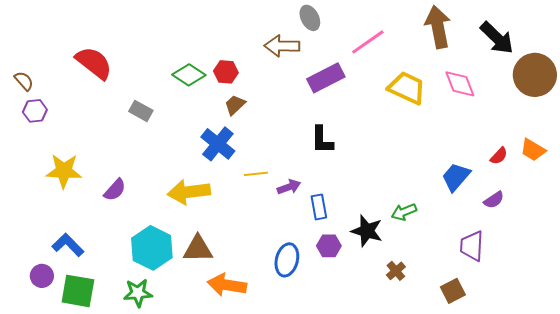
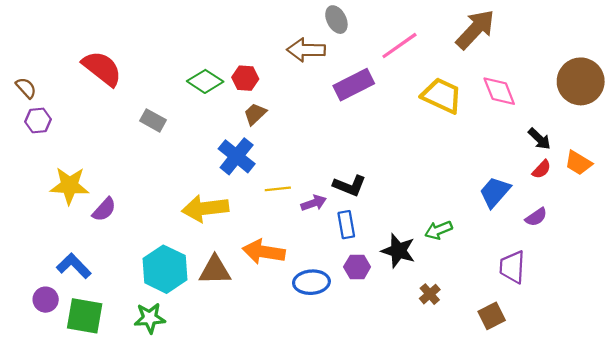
brown arrow: (438, 27) -> (475, 29), turned 54
black arrow: (497, 38) -> (539, 139), moved, size x0.6
black L-shape: (322, 140) -> (349, 186), moved, turned -68
purple semicircle: (115, 190) -> (104, 209), moved
blue ellipse: (287, 260) -> (311, 282), turned 72
orange arrow: (227, 285) -> (264, 252), moved

